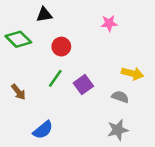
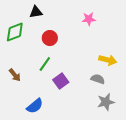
green diamond: (18, 39) -> (15, 32), turned -65
purple square: (83, 85) -> (61, 81), moved
gray star: (118, 130) -> (106, 102), moved

